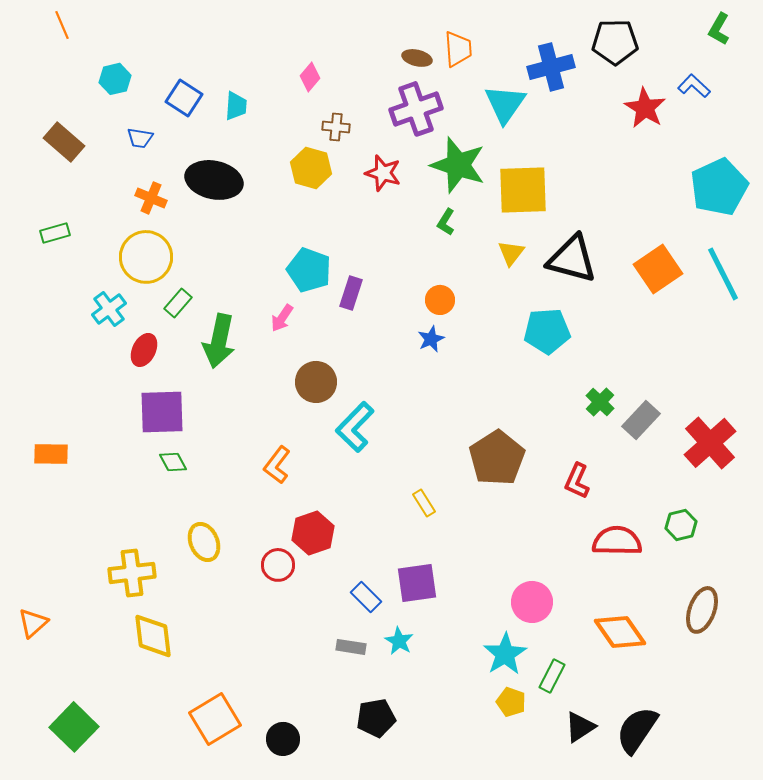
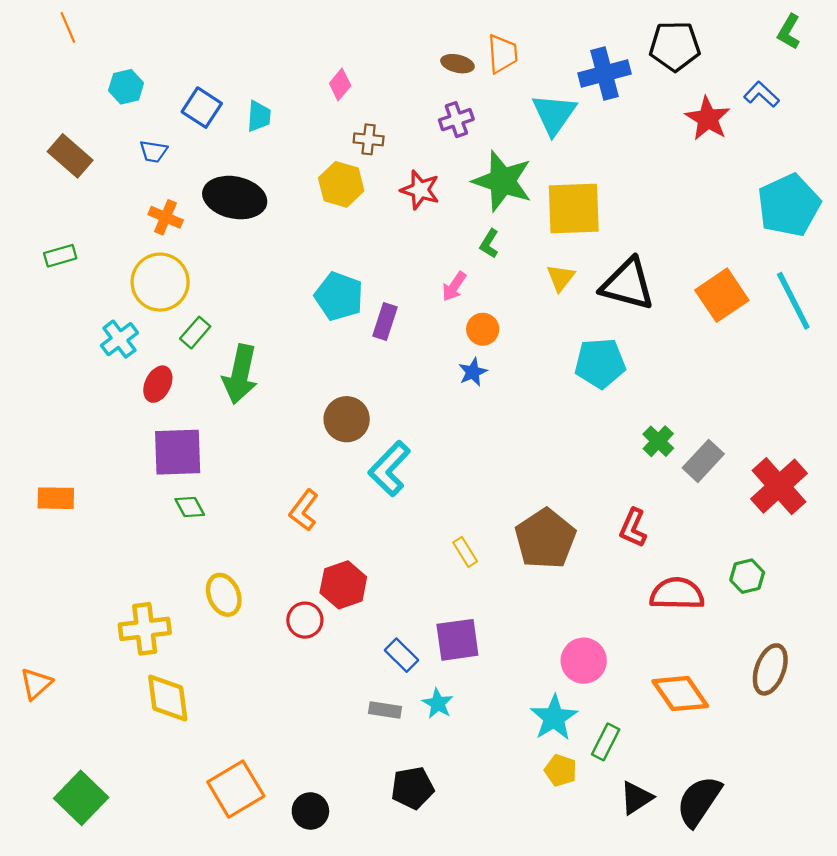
purple cross: (416, 109) -> (456, 120), size x0.6
pink arrow: (282, 318) -> (454, 286), moved
brown pentagon: (497, 458) -> (545, 539), moved

